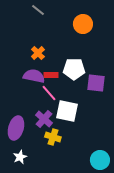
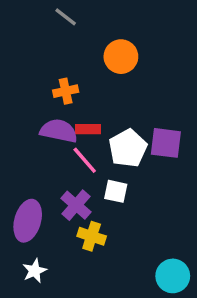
orange circle: (83, 24) -> (121, 57), moved
orange cross: (38, 53) -> (66, 91), turned 32
white pentagon: (74, 69) -> (128, 148), moved, turned -30
white square: (67, 111) -> (116, 191), size x0.6

